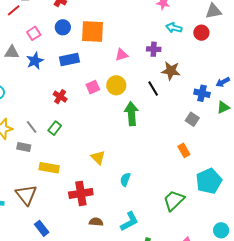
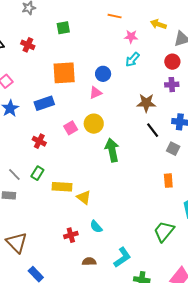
blue circle: (63, 27) -> (103, 74), moved
cyan arrow: (174, 28) -> (132, 60), moved, turned -56
purple cross: (154, 49) -> (172, 85), moved
black line: (153, 88) -> (153, 130), moved
orange rectangle: (184, 150) -> (168, 181), turned 32
yellow rectangle: (49, 168) -> (62, 187), moved
cyan semicircle: (125, 179) -> (96, 227), moved, turned -56
red cross: (81, 193) -> (71, 235), size x0.6

